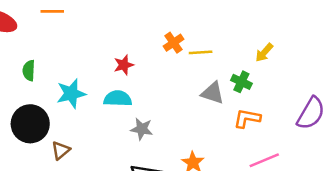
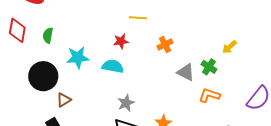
orange cross: (174, 43) -> (165, 44), moved
yellow line: (201, 52) -> (138, 18), moved
gray star: (142, 129) -> (126, 103), moved, turned 30

